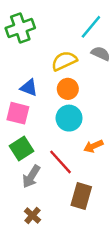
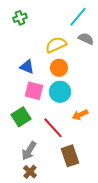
green cross: (20, 28) -> (20, 18), size x0.6
pink square: (18, 113) -> (34, 91), moved
gray arrow: (31, 177) -> (29, 151), moved
brown rectangle: (81, 196) -> (70, 156), turned -35

